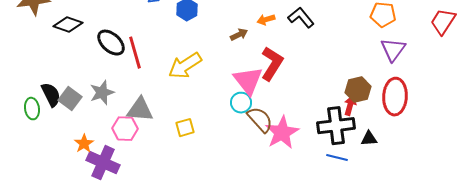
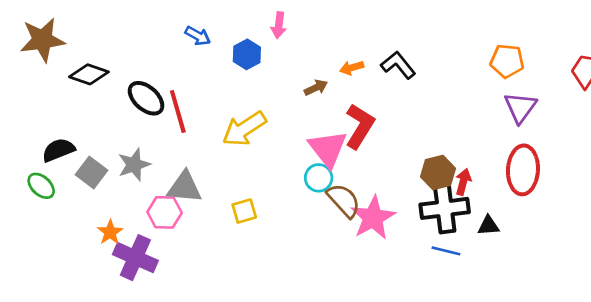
brown hexagon: (358, 90) -> (438, 173), moved
black semicircle: (51, 95) -> (58, 150), moved, turned -85
green ellipse: (32, 109) -> (41, 186), turned -40

